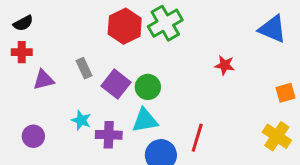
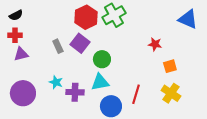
purple triangle: (43, 80) -> (21, 54), moved
purple square: (116, 84) -> (80, 43), moved
orange square: (286, 93) -> (170, 66), moved
purple circle: (33, 136) -> (23, 93), size x1.6
yellow cross: (277, 136) -> (171, 93), moved

